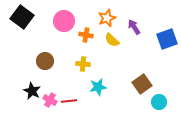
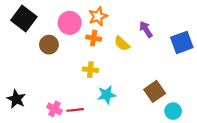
orange star: (107, 18) -> (98, 16), moved
brown circle: (45, 61) -> (49, 45), moved
black star: (32, 91) -> (16, 99), moved

